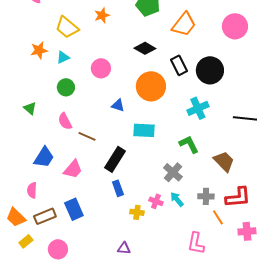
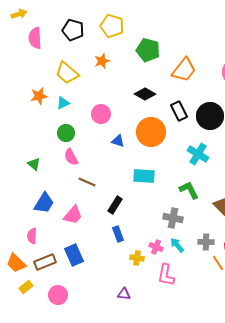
blue triangle: (118, 105) -> (118, 141), moved
green triangle: (30, 108) -> (34, 164), moved
cyan cross: (198, 108) -> (198, 154), turned -35
pink semicircle: (65, 121) -> (71, 157), moved
black rectangle: (115, 159) -> (115, 205), size x0.7
gray cross: (173, 172) -> (173, 218), turned -30
pink L-shape: (196, 243) -> (166, 275), moved

